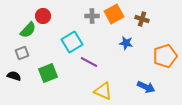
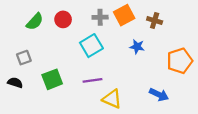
red circle: (43, 16) -> (63, 19), moved
green semicircle: (28, 30) -> (35, 22), moved
cyan square: (72, 42) -> (91, 46), moved
purple line: (89, 62) -> (92, 80), moved, turned -36

